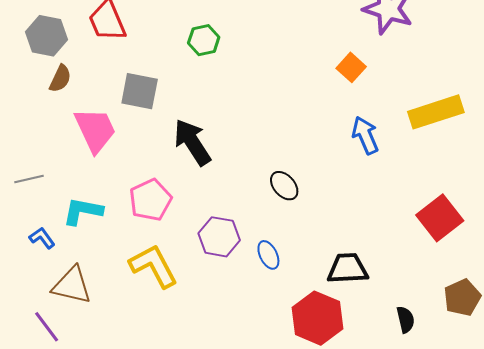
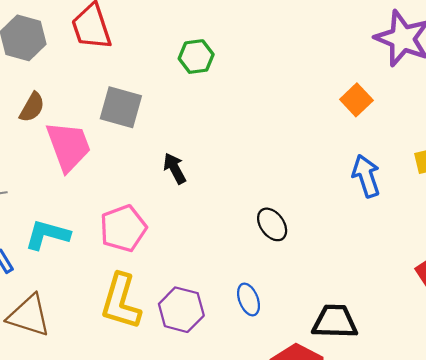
brown semicircle: (60, 79) -> (32, 107), moved
black arrow: (192, 142) -> (175, 168), size x0.6
purple hexagon: (219, 237) -> (181, 310), moved
yellow L-shape: (154, 266) -> (121, 301), turned -140

